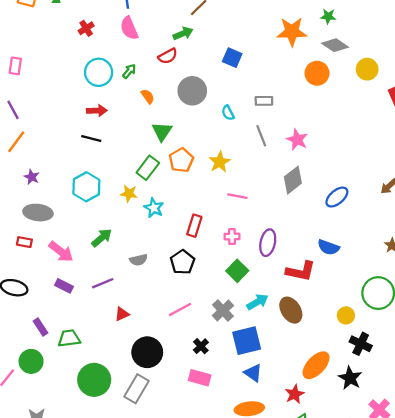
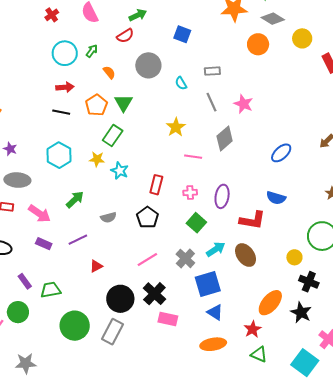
orange pentagon: (181, 160) -> (96, 105), moved
gray diamond: (293, 180) -> (225, 138), moved
black cross: (201, 346) -> (154, 294), moved, size x1.6

